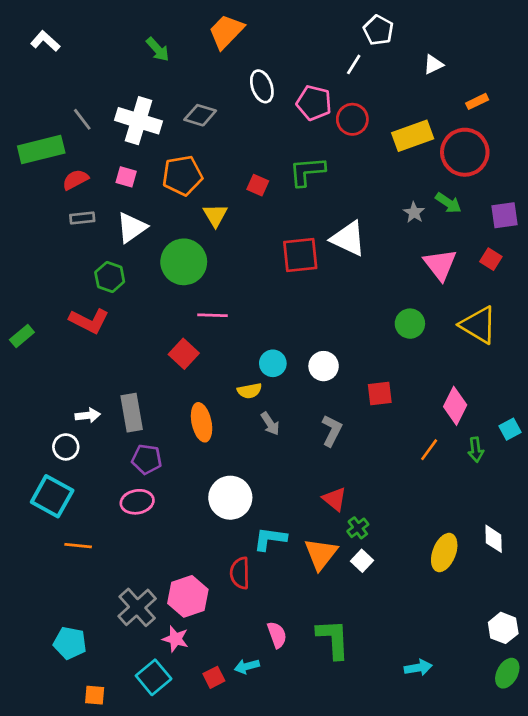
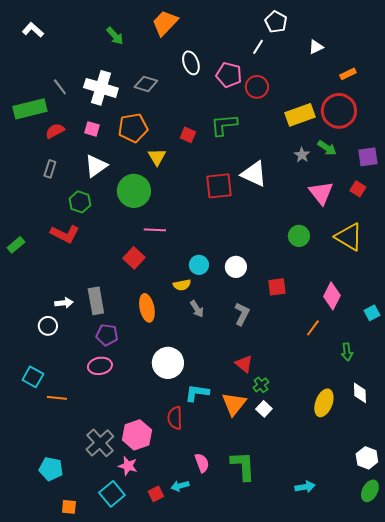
yellow rectangle: (413, 136) -> (300, 115), moved
gray rectangle: (82, 218) -> (50, 169), moved, turned -66
green arrow: (476, 450) -> (347, 352), moved
cyan square: (52, 496) -> (33, 377), moved, size x0.7

